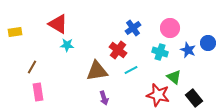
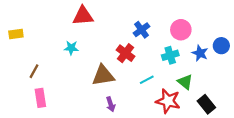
red triangle: (58, 24) -> (83, 16), moved, turned -35
cyan cross: (160, 52) -> (170, 55), turned -35
cyan line: (131, 70) -> (147, 80), moved

